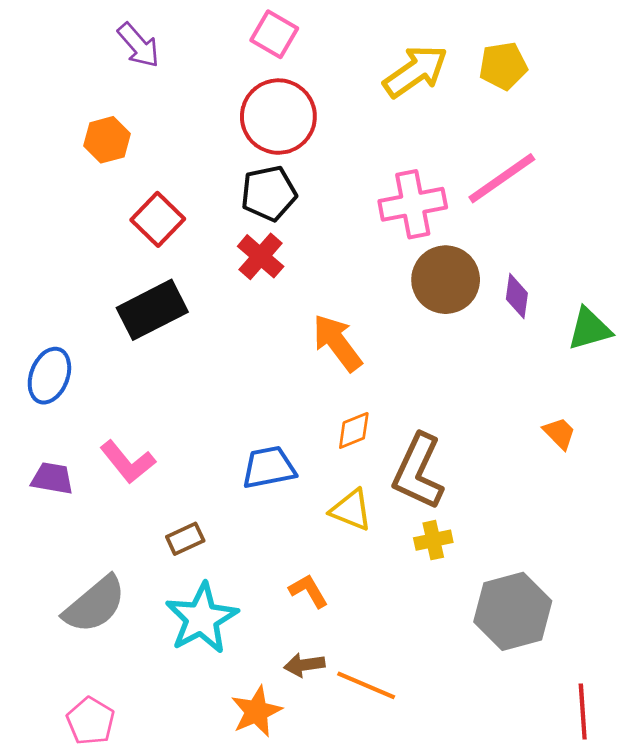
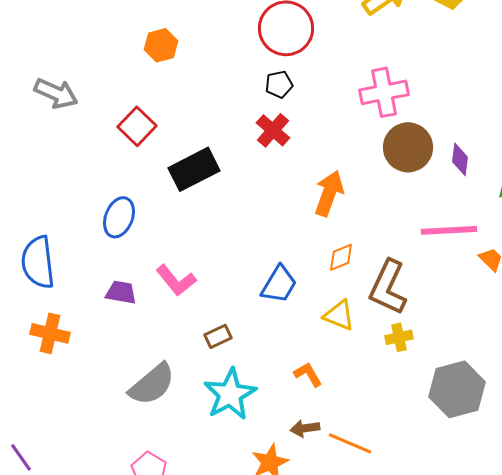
pink line: (502, 178) -> (449, 230), moved, turned 32
black pentagon: (269, 193) -> (279, 84), size x0.7
red square: (158, 219) -> (137, 126), moved
orange arrow: (337, 343) -> (329, 193), turned 57
blue trapezoid: (269, 467) -> (279, 284), turned 132

